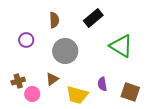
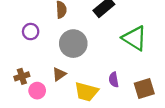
brown square: (130, 92) -> (144, 88), turned -36

